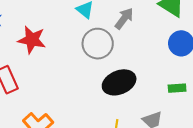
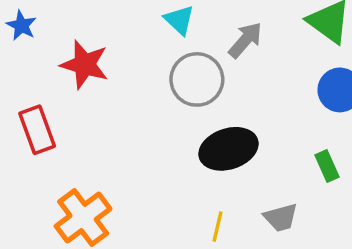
green rectangle: (177, 88) -> (327, 166), turned 66

